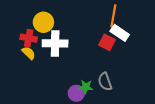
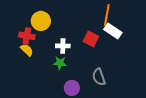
red square: (107, 42) -> (91, 39), moved
white cross: (55, 43) -> (63, 46), moved, size x0.6
green star: (86, 87) -> (60, 63), moved

